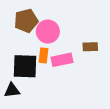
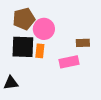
pink rectangle: (62, 60) -> (69, 62), moved
black square: (25, 66) -> (23, 47), moved

